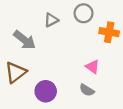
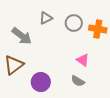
gray circle: (84, 13) -> (74, 23), moved

